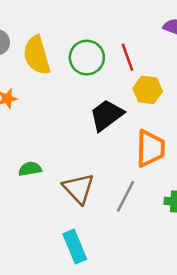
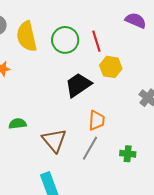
orange trapezoid: (150, 148) -> (97, 120), moved, size x0.7

